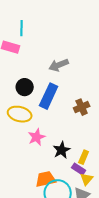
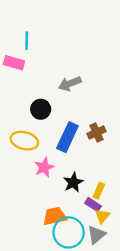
black circle: (25, 87) -> (41, 109), moved
blue rectangle: (49, 96) -> (67, 137), moved

